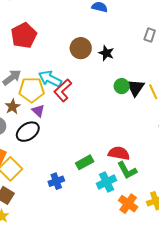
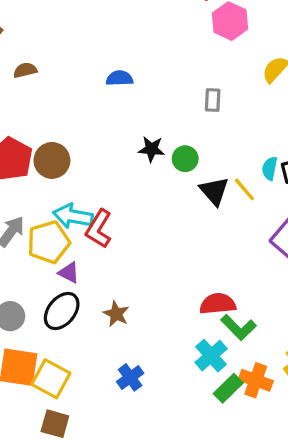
brown circle: (81, 48) -> (52, 160), moved
green circle: (122, 86) -> (185, 159), moved
brown star: (13, 107) -> (116, 314), moved
green rectangle: (85, 162) -> (228, 388), moved

